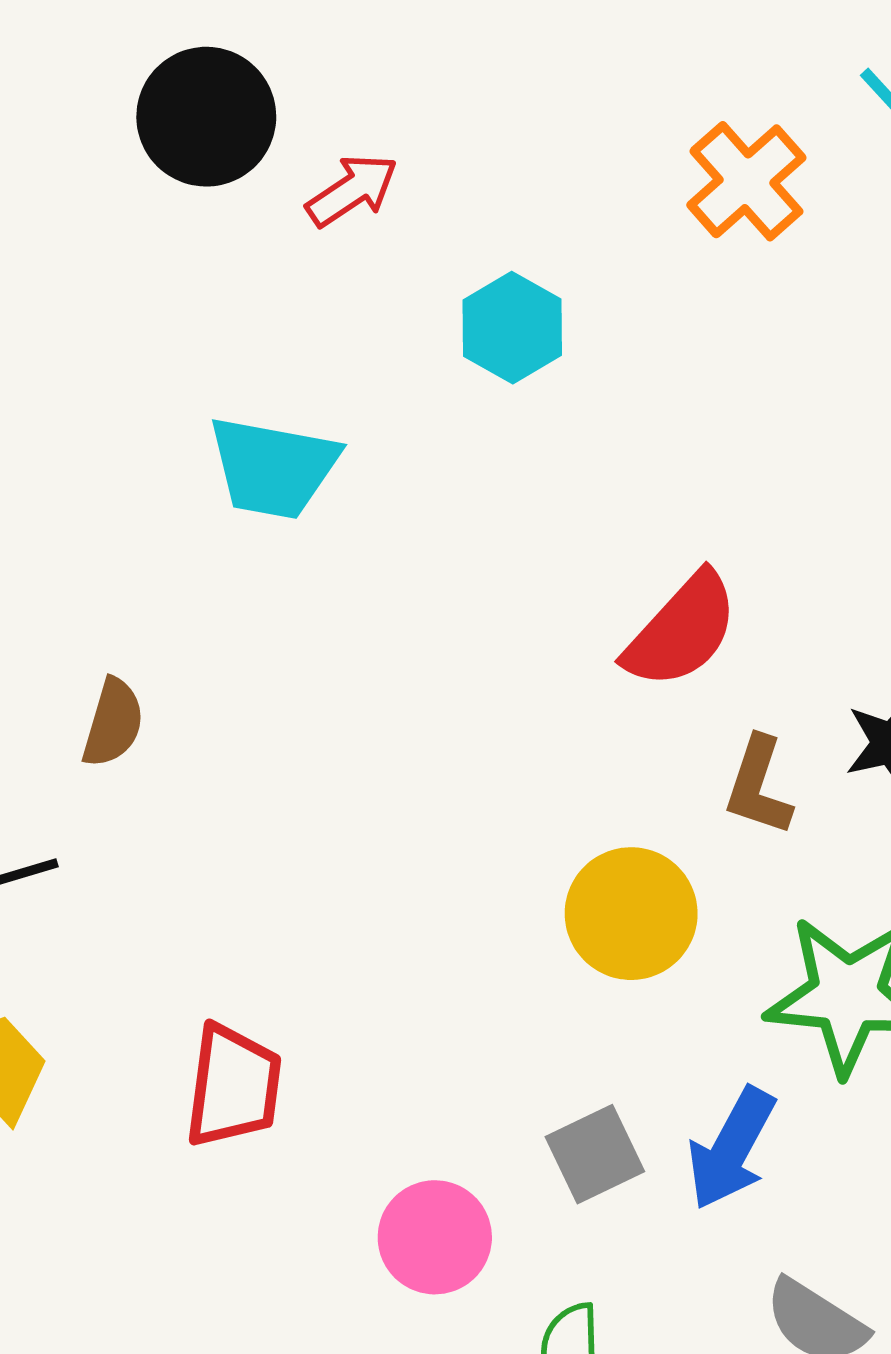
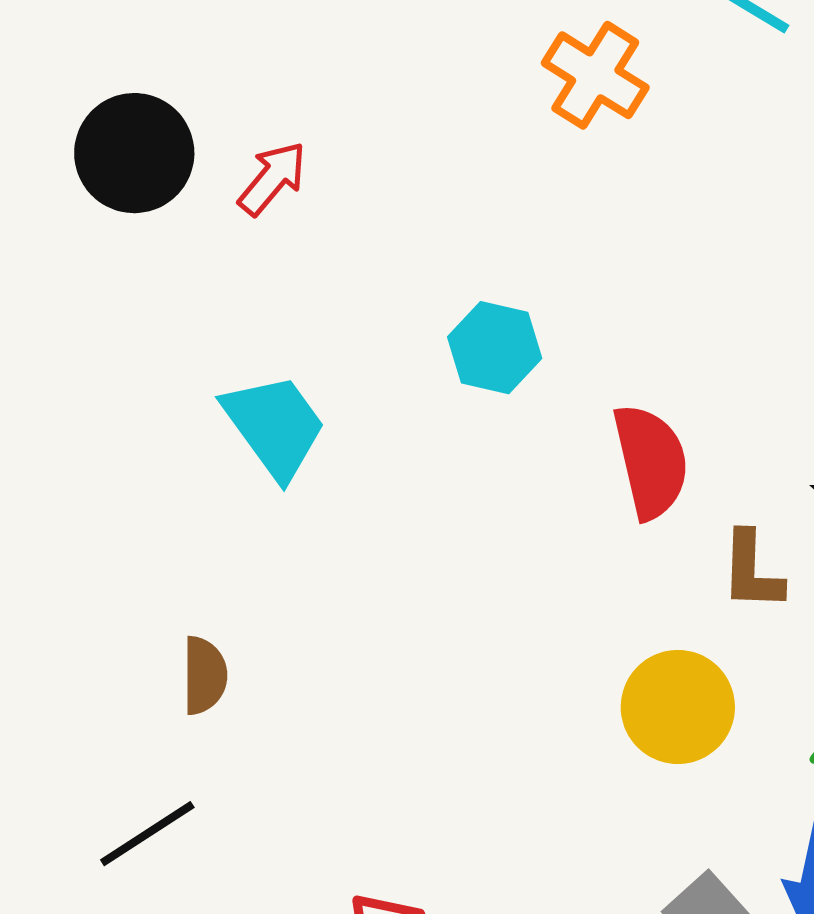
cyan hexagon: (512, 328) -> (495, 348), moved
cyan trapezoid: (273, 467) -> (275, 426), turned -120
red semicircle: (681, 631) -> (651, 461), turned -39

